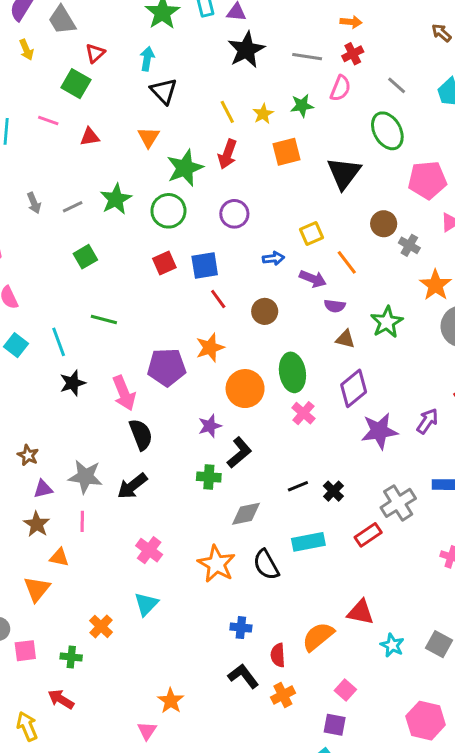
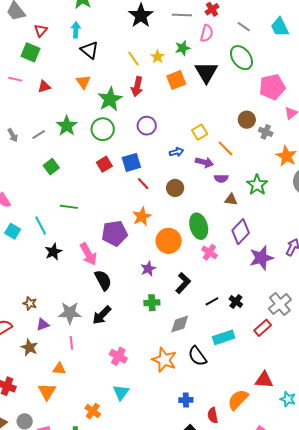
black triangle: (344, 173) -> (206, 72), moved
black L-shape: (239, 453) -> (183, 283), moved
brown star: (37, 524) -> (29, 347), moved

